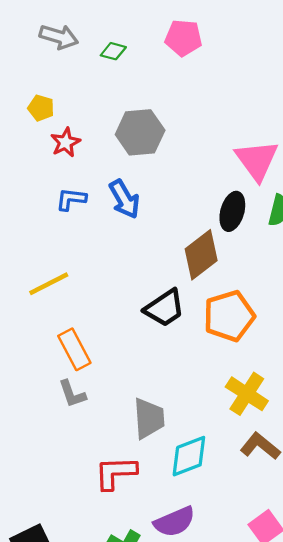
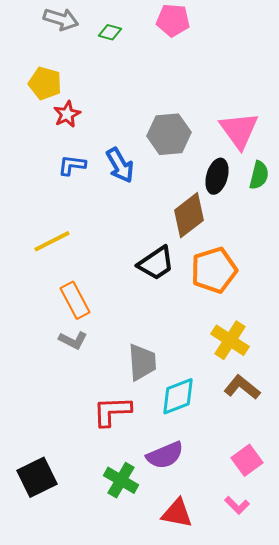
yellow pentagon: (41, 108) -> (45, 83), size x1.4
gray hexagon: (140, 132) -> (169, 134), moved
gray L-shape: (72, 394) -> (73, 340), turned -44

